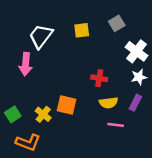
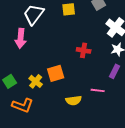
yellow semicircle: (109, 103) -> (74, 100), moved
orange square: (67, 105) -> (56, 73), turned -30

